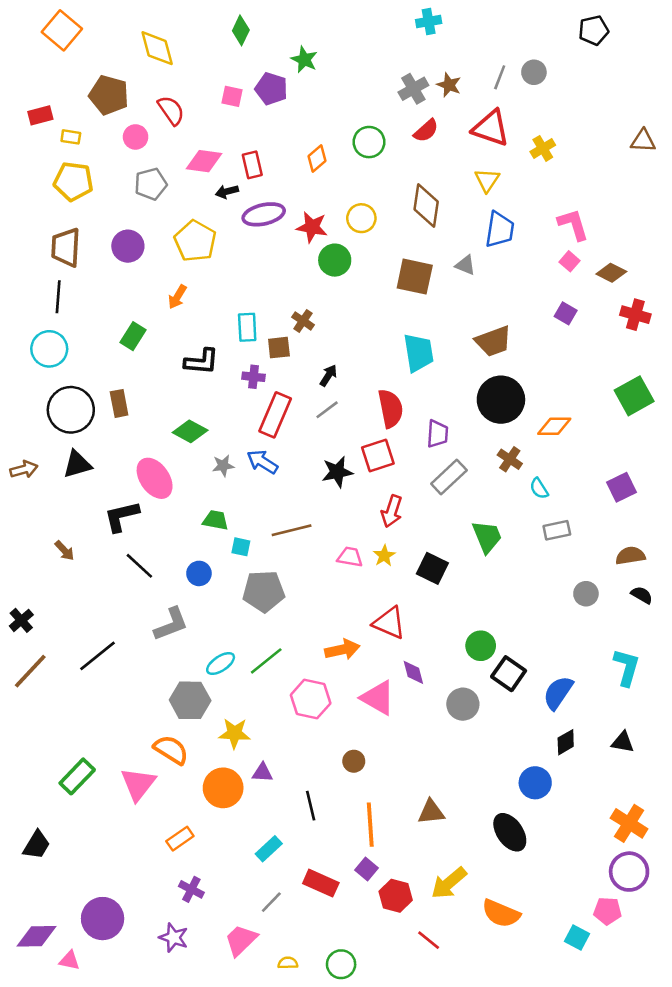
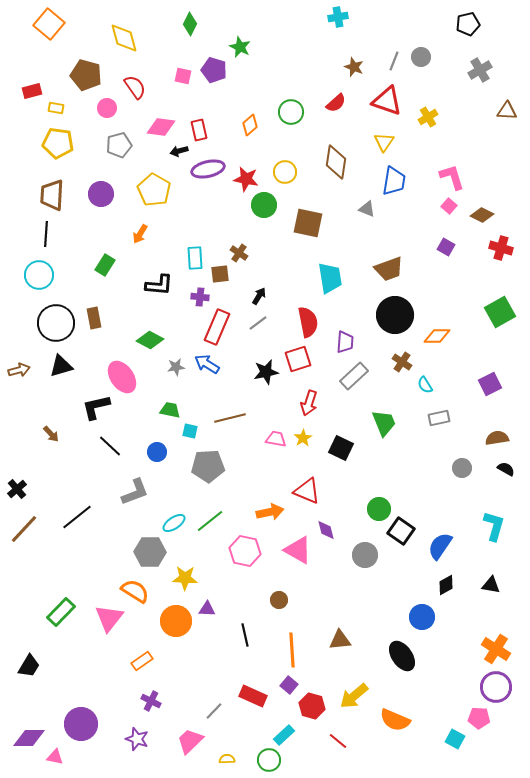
gray cross: (413, 89) -> (480, 70), moved
brown square: (415, 277) -> (308, 223), moved
cyan rectangle: (269, 849) -> (284, 735), moved

